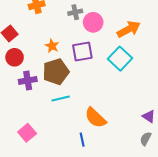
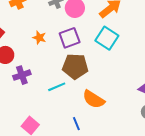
brown pentagon: (56, 72) -> (75, 66), moved, turned 30
blue line: (82, 140) -> (76, 124), moved

